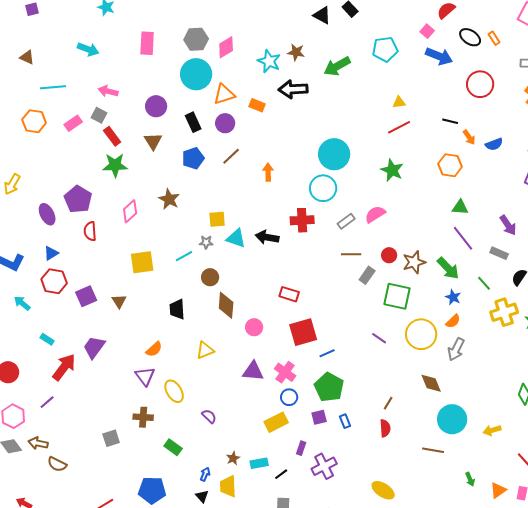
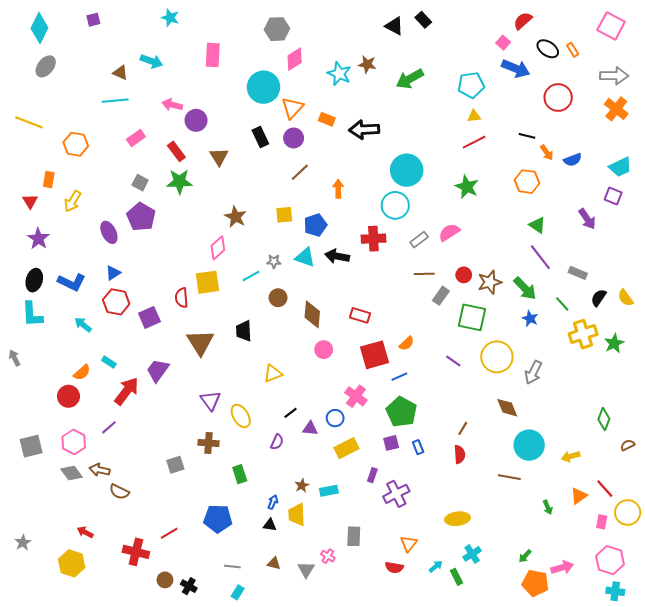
gray hexagon: (196, 39) -> (277, 29), moved
cyan pentagon: (385, 49) -> (471, 85), moved
brown triangle: (27, 57) -> (120, 73), moved
black arrow: (293, 89) -> (364, 130), moved
orange triangle: (224, 94) -> (293, 108), turned -30
purple circle: (156, 106) -> (196, 120), moved
gray square: (99, 115) -> (140, 183), moved
orange hexagon: (34, 121) -> (76, 144), moved
blue pentagon: (193, 158) -> (315, 225), moved
green triangle: (460, 207) -> (537, 225), turned 30
pink diamond: (130, 211) -> (218, 248), moved
yellow square: (217, 219) -> (284, 215), moved
purple arrow: (508, 225) -> (587, 219), moved
red semicircle: (90, 231) -> (182, 298), moved
brown triangle: (119, 301) -> (200, 342), moved, size x1.8
brown diamond: (226, 305) -> (312, 314), moved
orange semicircle: (453, 321) -> (407, 343), moved
orange semicircle: (154, 349) -> (82, 372), moved
purple triangle: (253, 371) -> (310, 428), moved, size x0.7
blue circle: (289, 397) -> (335, 418), moved
purple semicircle: (209, 416) -> (277, 442), turned 70
green rectangle: (173, 447) -> (240, 474), turned 36
black line: (281, 474) -> (290, 413), moved
yellow ellipse: (383, 490) -> (457, 519), turned -40
orange triangle: (498, 490) -> (579, 496), moved
black triangle: (202, 496) -> (270, 525), turned -40

